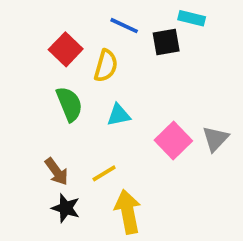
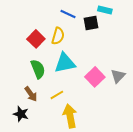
red square: (66, 49) -> (36, 39), moved
green semicircle: (69, 104) -> (38, 69), moved
cyan triangle: (119, 115) -> (65, 63), size x1.6
black star: (66, 208) -> (21, 114), moved

